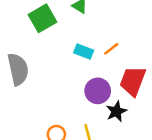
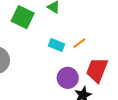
green square: (42, 18) -> (23, 17), turned -35

